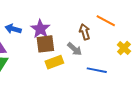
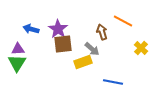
yellow rectangle: (54, 62) -> (83, 62), moved
blue line: (97, 70) -> (113, 82), moved

